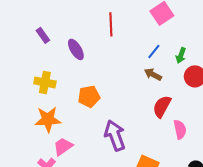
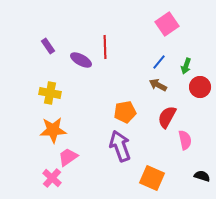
red line: (111, 24) -> (105, 47), moved
purple ellipse: (76, 49) -> (81, 60), turned -30
orange pentagon: (89, 96) -> (125, 112), moved

